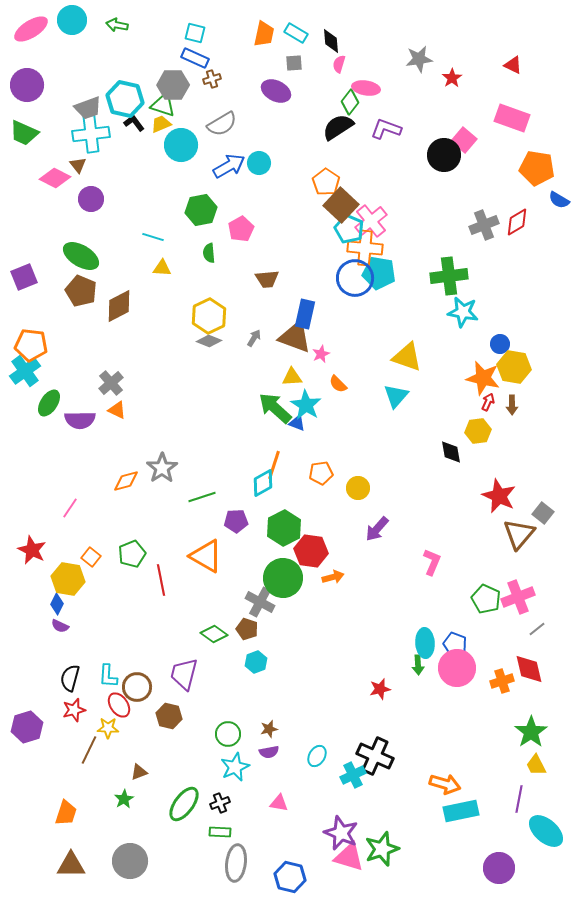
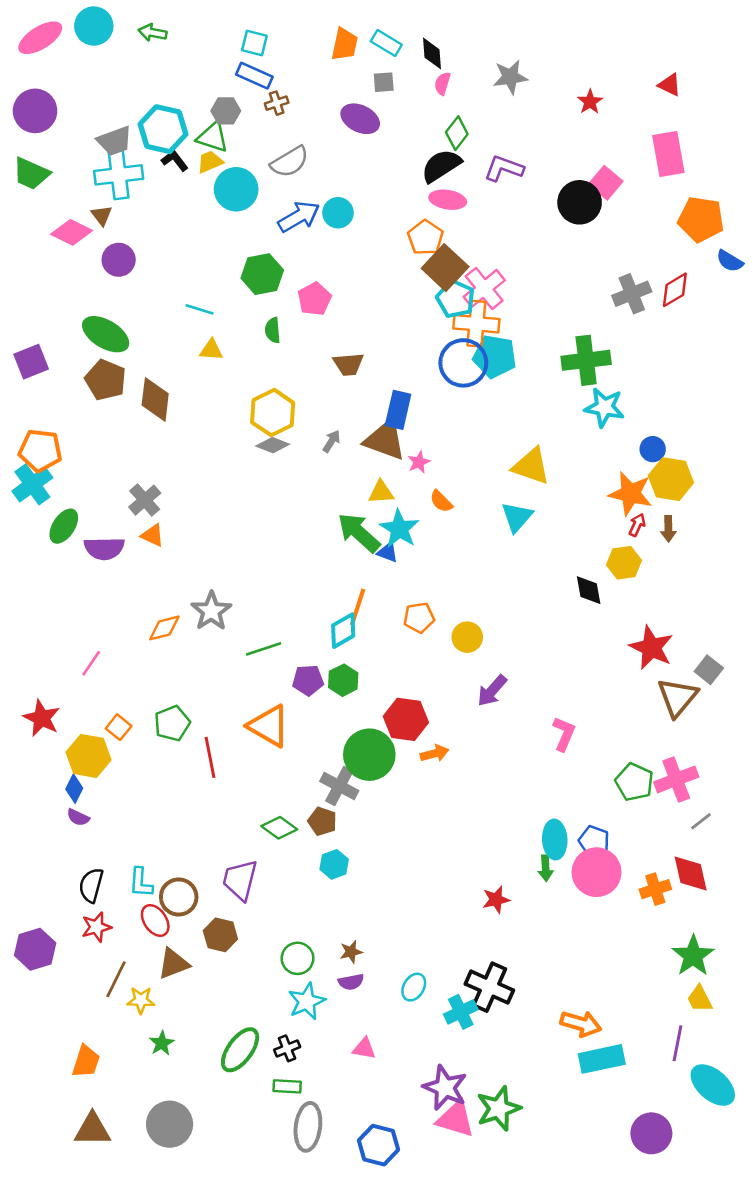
gray star: (419, 59) -> (510, 77), moved
gray hexagon: (173, 85) -> (226, 111), size x0.7
pink ellipse: (366, 88) -> (448, 200), moved
pink rectangle: (512, 118) -> (668, 154), turned 60
brown diamond: (119, 306) -> (155, 399), turned -56
green hexagon: (284, 528) -> (343, 680), moved, size x0.7
yellow star: (108, 728) -> (141, 1000), moved
brown triangle: (139, 772) -> (173, 964), moved, size x1.5

